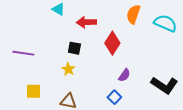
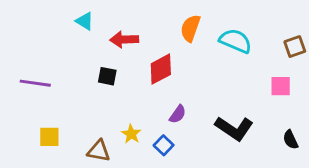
red diamond: (112, 43) -> (161, 69), turned 30
yellow star: (68, 69) -> (131, 134), moved

